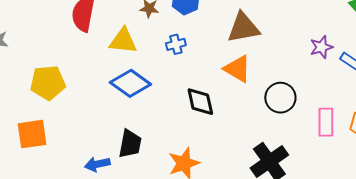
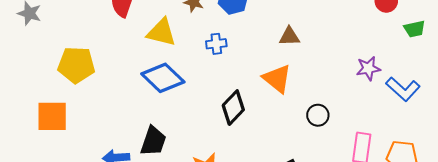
brown triangle: (243, 28) -> (289, 36), size x0.6
black circle: (280, 98) -> (318, 115), size x0.7
black diamond: (200, 102) -> (233, 108), turned 48

